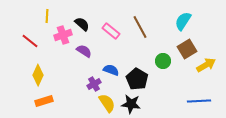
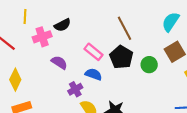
black semicircle: (82, 24) -> (62, 25), turned 112
pink rectangle: (111, 31) -> (93, 52), moved
purple semicircle: (84, 51) -> (59, 63), moved
black pentagon: (137, 79) -> (121, 57), moved

